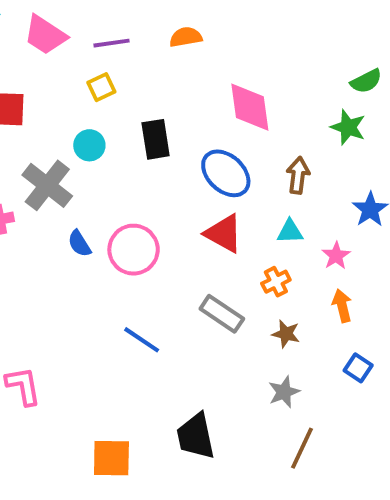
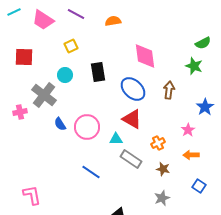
purple line: (111, 43) -> (76, 14), moved, turned 36
cyan triangle: (290, 232) -> (116, 139), moved
orange arrow: (342, 306) -> (191, 155), turned -77

